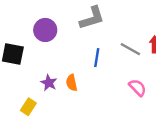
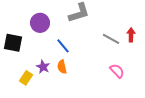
blue line: (97, 58) -> (63, 46), moved, turned -49
yellow rectangle: (28, 107) -> (26, 78), moved

